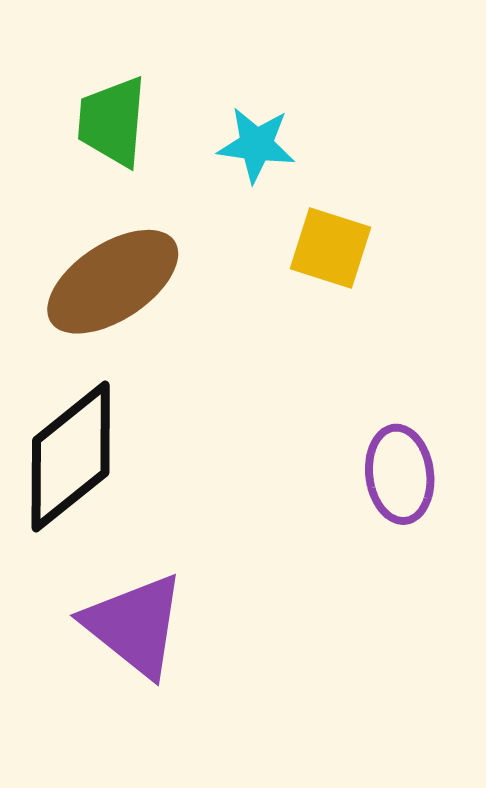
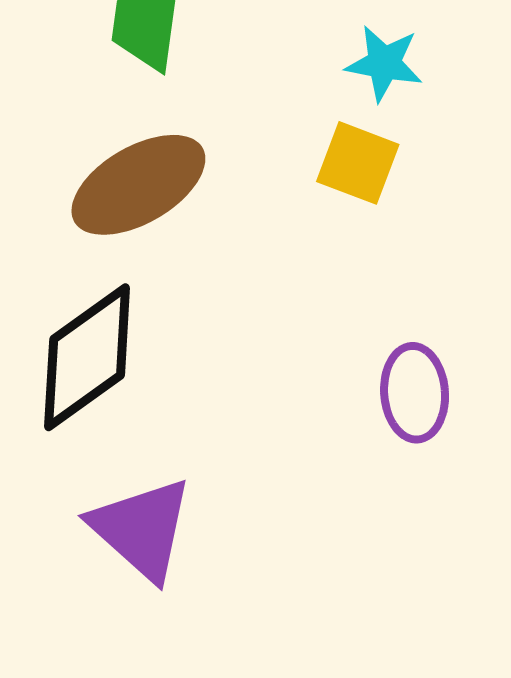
cyan star: (256, 145) -> (384, 63), moved

